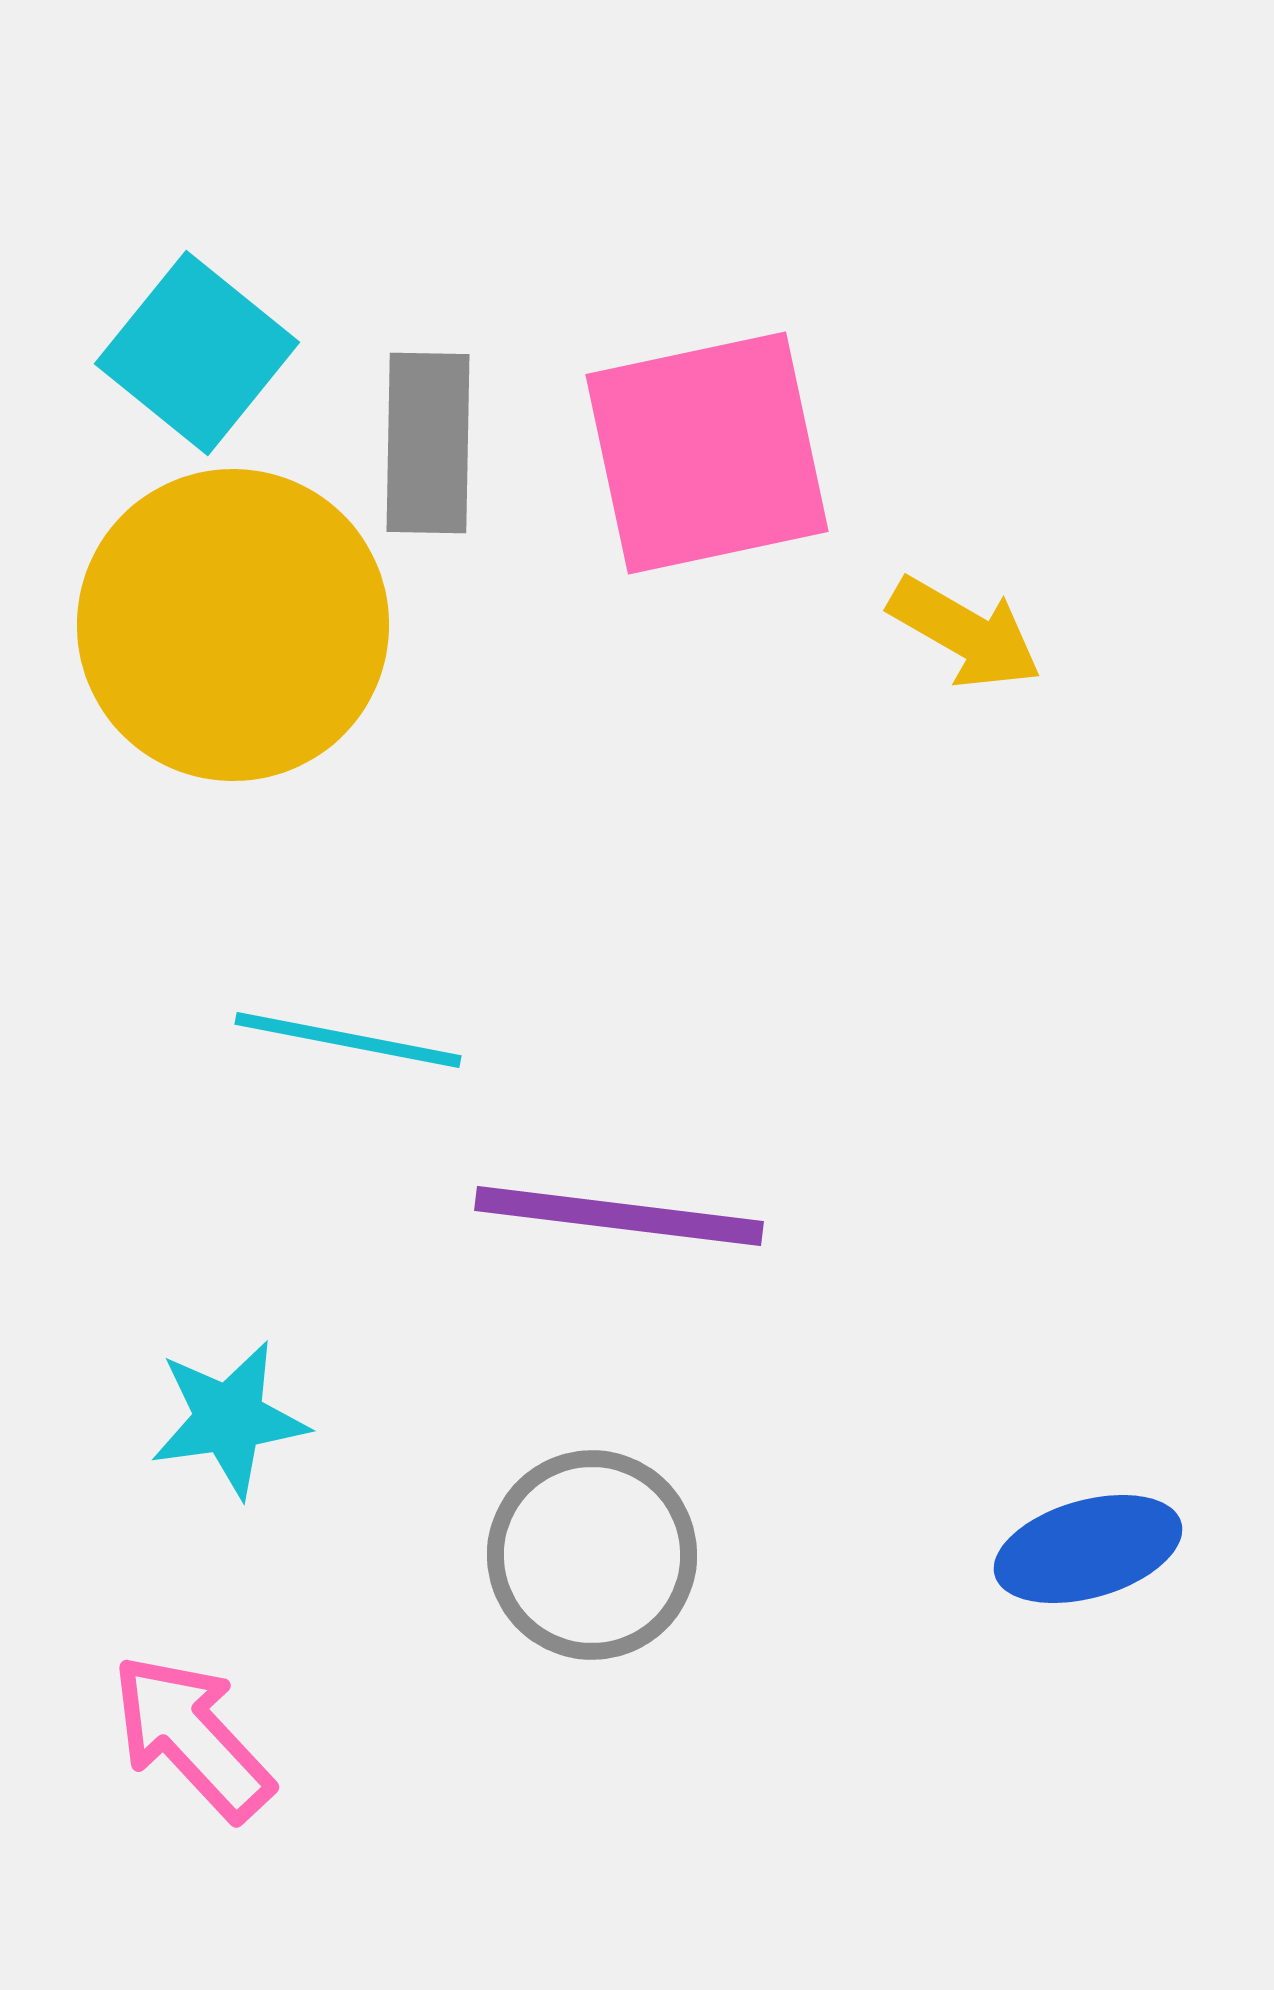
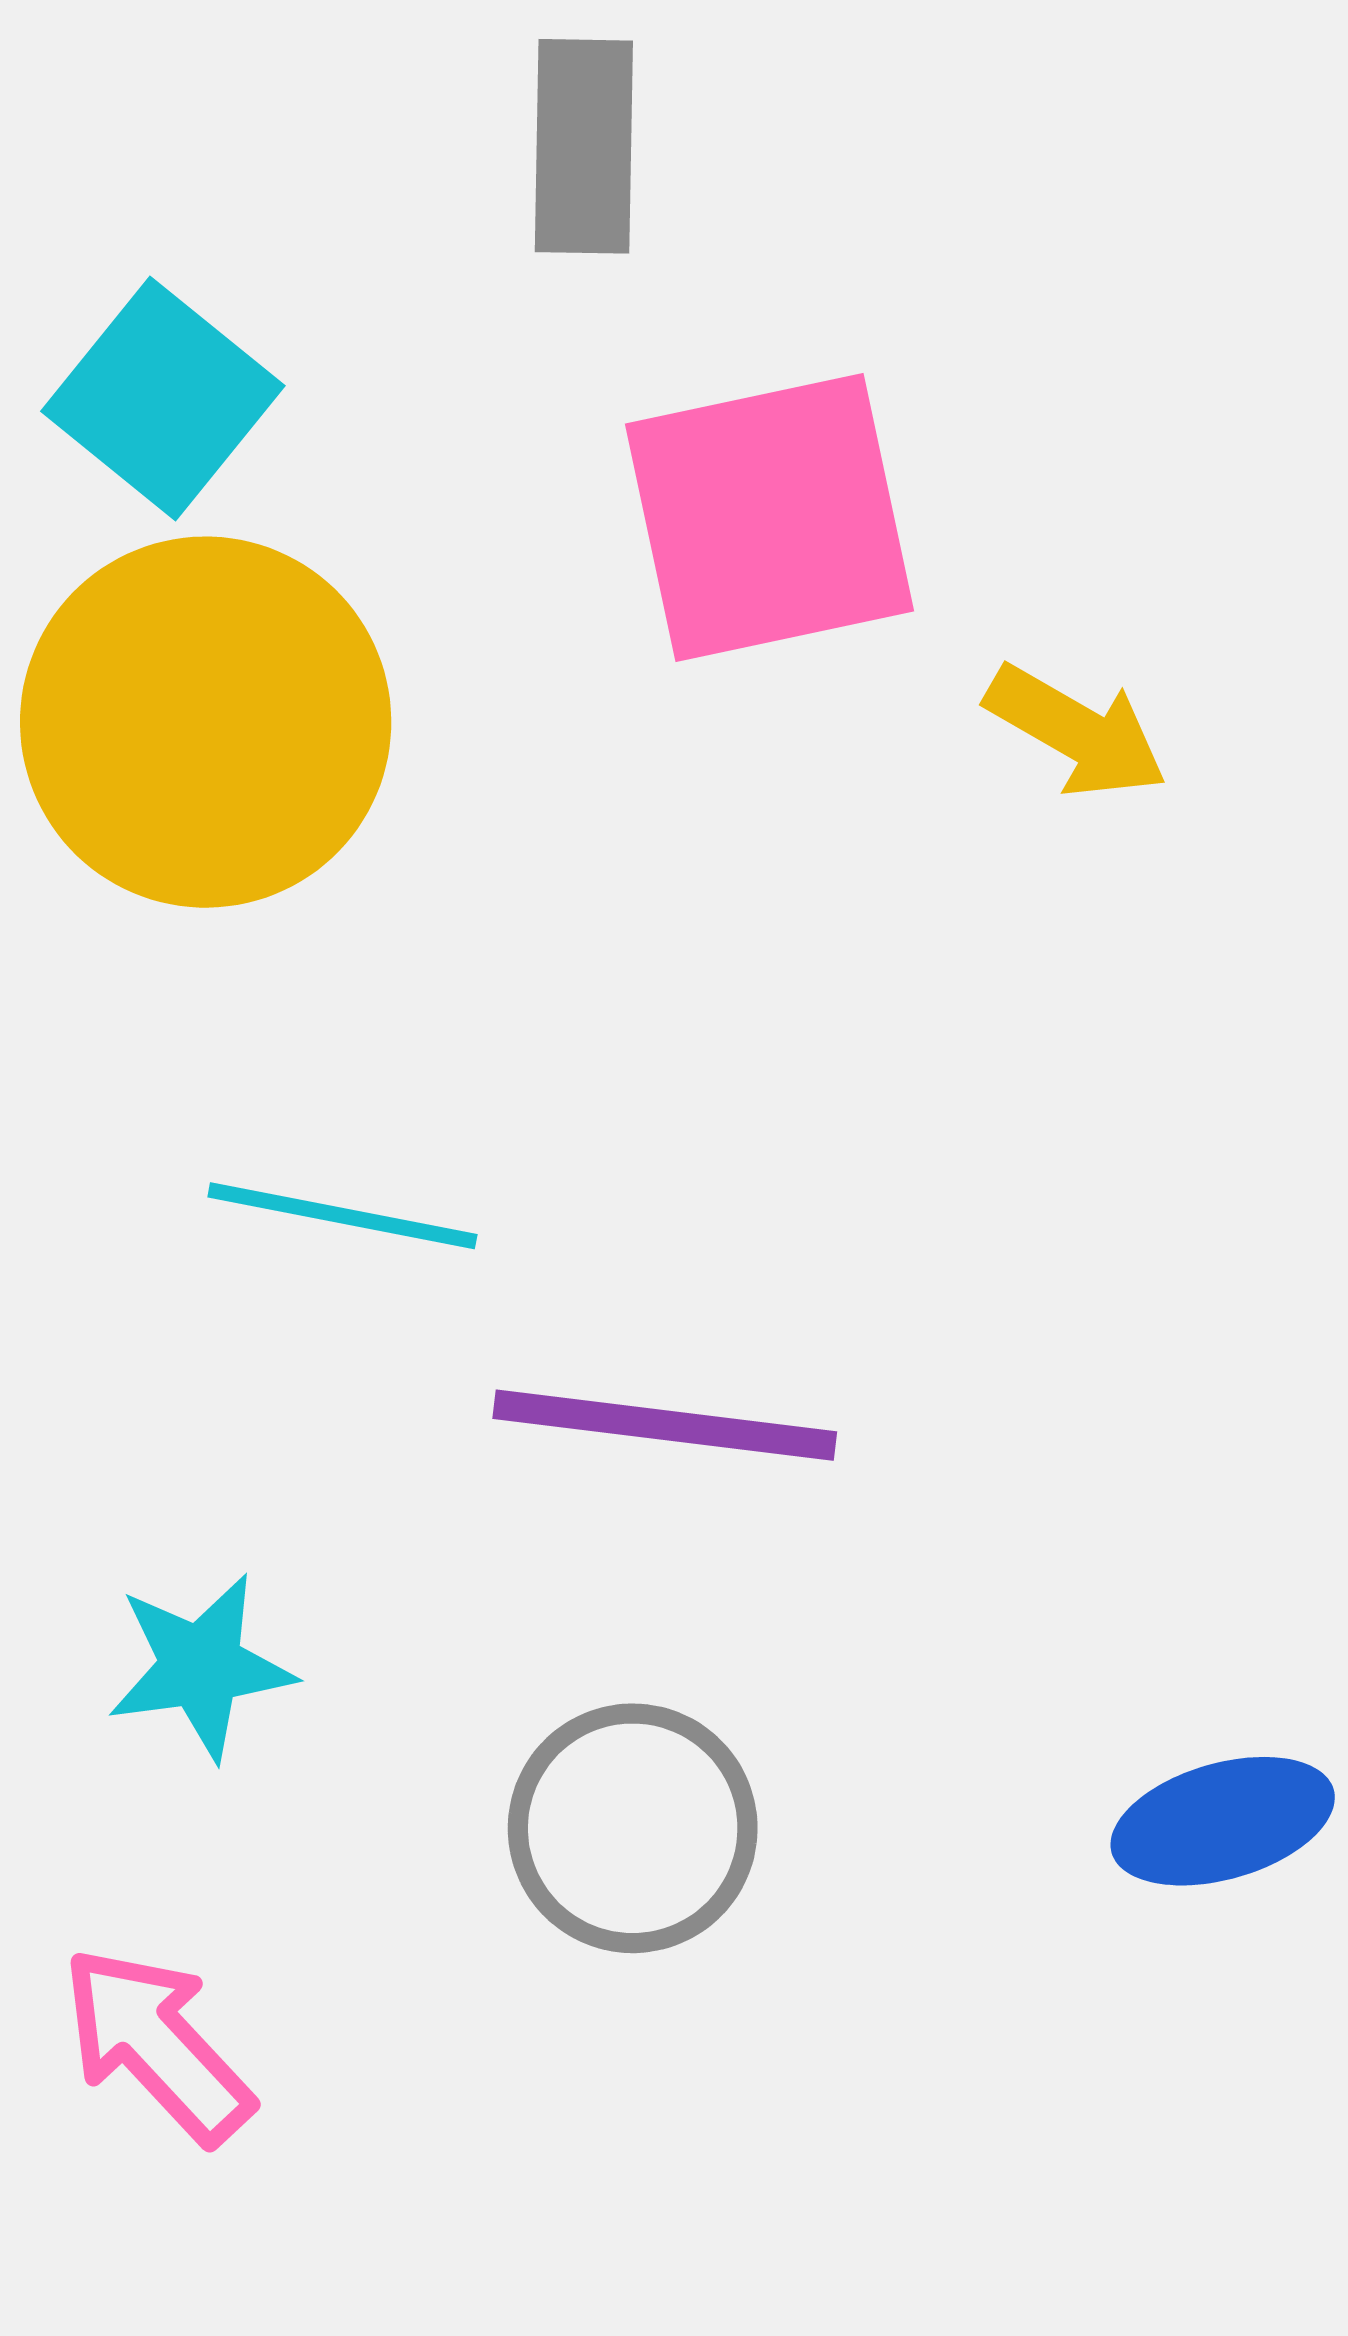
gray rectangle: (428, 443) -> (584, 146), moved

